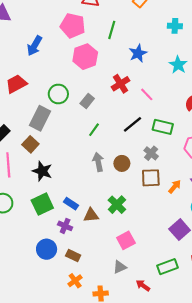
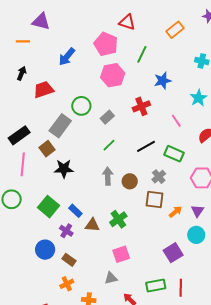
pink line: (147, 94) -> (176, 121), moved
black star: (42, 171) -> (64, 169), moved, turned -30
green square: (42, 204) -> (48, 207), turned -35

